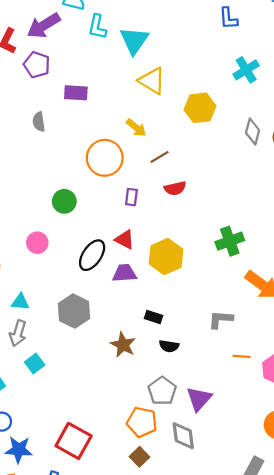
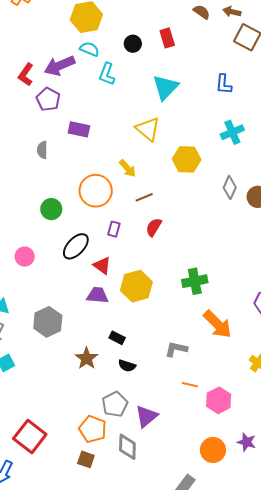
cyan triangle: (134, 40) -> (165, 87), moved
red semicircle: (175, 188) -> (154, 227), turned 126
green circle: (64, 201) -> (51, 209), moved
black ellipse: (92, 255) -> (76, 246), moved
brown square: (140, 457) -> (86, 459), turned -36

